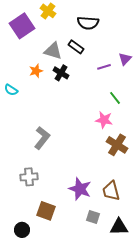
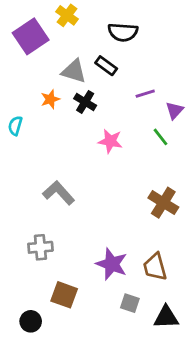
purple triangle: (125, 59) -> (175, 110), moved
cyan semicircle: (11, 90) -> (15, 126), turned 72
pink star: (104, 120) -> (110, 141), moved
gray L-shape: (42, 138) -> (59, 193), turned -80

